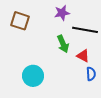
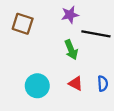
red triangle: (83, 56) -> (76, 84), moved

